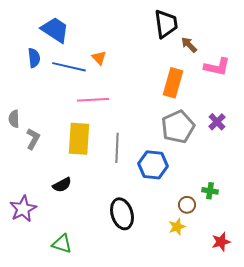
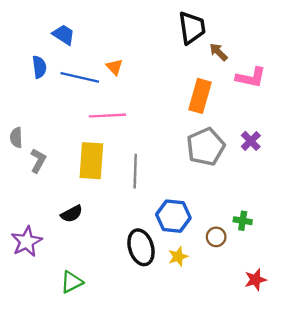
blue trapezoid: (55, 30) -> (64, 35), size x0.7
blue hexagon: (153, 165) -> (173, 216), moved
yellow star: (177, 227) -> (178, 257), moved
green triangle: (62, 244) -> (72, 282), turned -45

